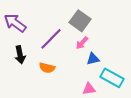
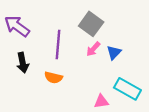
purple line: (51, 39) -> (58, 44), turned -40
blue triangle: (93, 59) -> (114, 52), moved, turned -32

